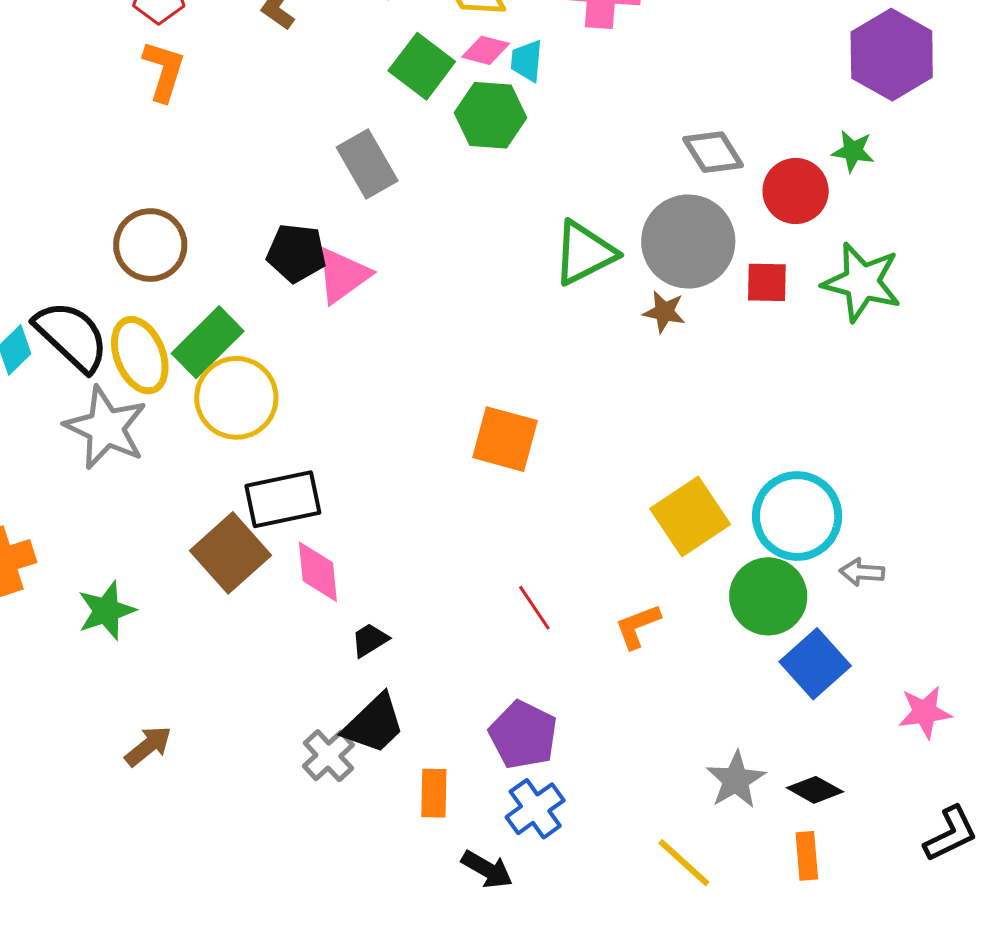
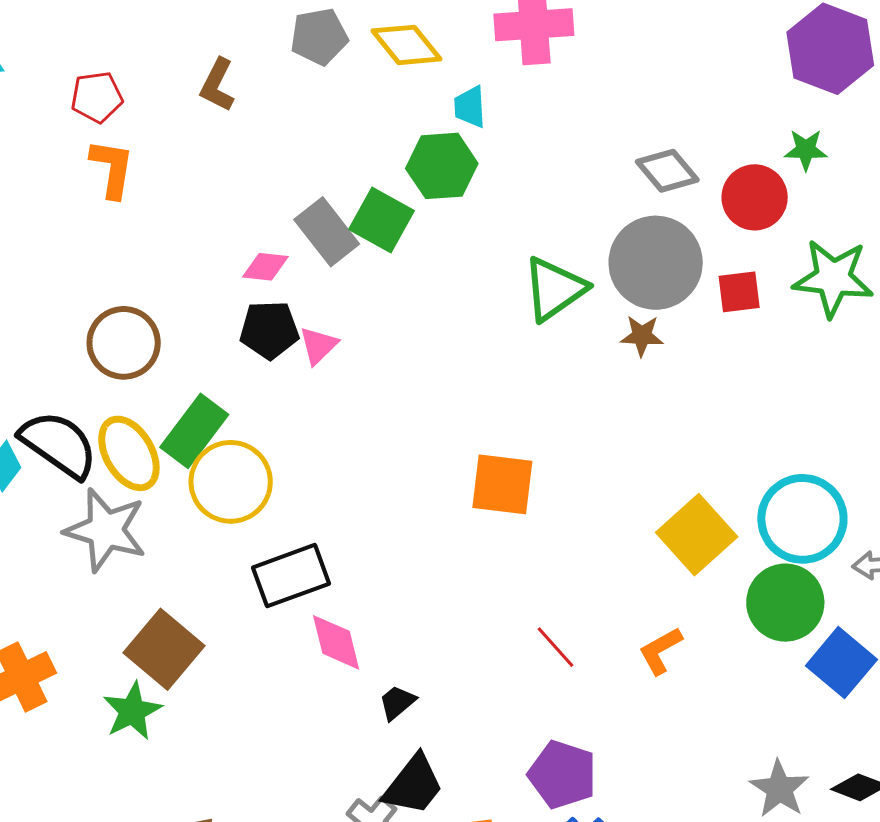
pink diamond: (486, 50) -> (265, 267), moved
green square: (422, 66) -> (382, 220), moved
pink triangle: (343, 275) -> (318, 345), size x0.7
brown square: (231, 553) -> (164, 649), moved

